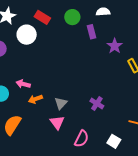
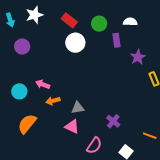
white circle: (27, 35) -> (75, 43), moved
gray triangle: (61, 103) -> (78, 108), turned 32
purple cross: (97, 103) -> (113, 121), moved
pink triangle: (57, 122) -> (72, 127), turned -35

